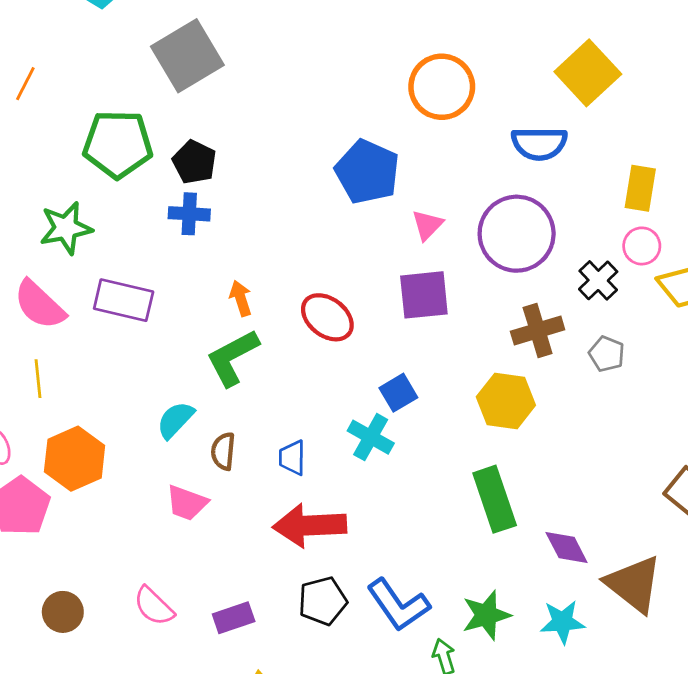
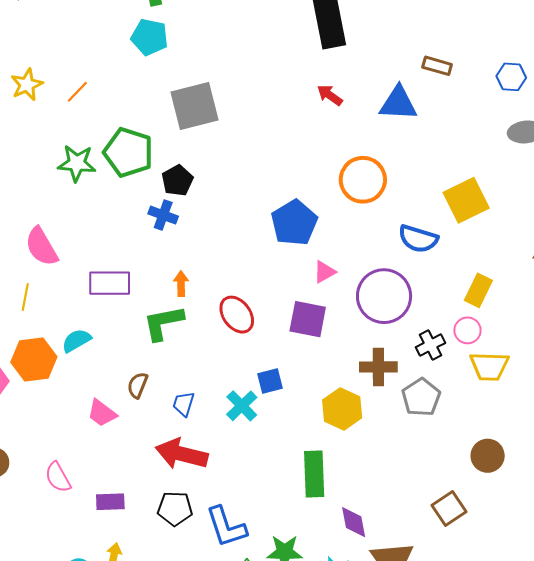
green star: (66, 228) -> (77, 163), moved
purple rectangle: (124, 300) -> (110, 283), moved, turned -30
gray pentagon: (607, 354) -> (421, 397), size x1.5
cyan semicircle: (175, 420) -> (76, 341), moved

